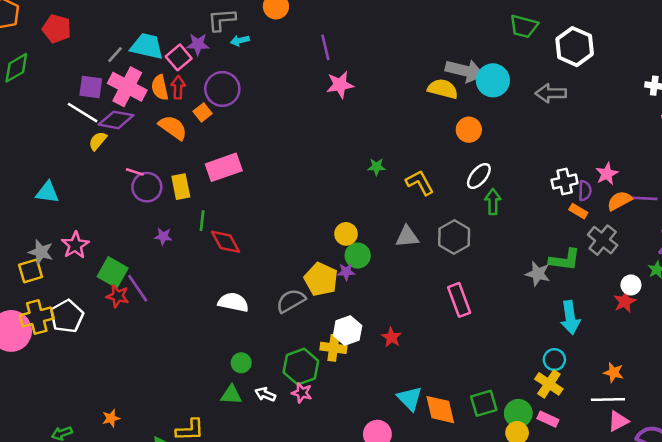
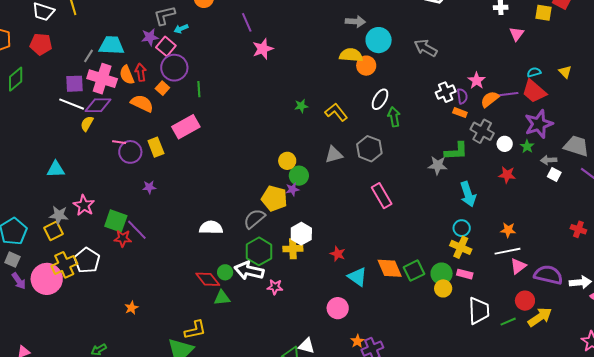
pink square: (179, 57) -> (166, 46), moved
gray arrow: (465, 71) -> (355, 21), size x0.7
cyan circle: (493, 80) -> (379, 40), moved
yellow semicircle: (443, 89) -> (351, 55), moved
gray arrow: (551, 93) -> (426, 48), moved, turned 40
green line: (202, 221) -> (199, 89), moved
red diamond: (225, 242) -> (208, 279), moved
white circle: (631, 285) -> (505, 144), moved
red star: (625, 301) -> (507, 175), turned -30
red star: (391, 337) -> (338, 254), moved
green hexagon: (301, 367) -> (259, 251), moved
white arrow: (265, 394) -> (249, 271), moved, size x1.8
orange diamond: (440, 410) -> (390, 268), moved
orange star: (111, 418) -> (131, 308), moved

